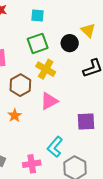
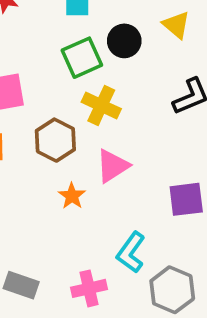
black circle: (70, 43) -> (124, 41), moved
orange star: (15, 115) -> (72, 196), moved

